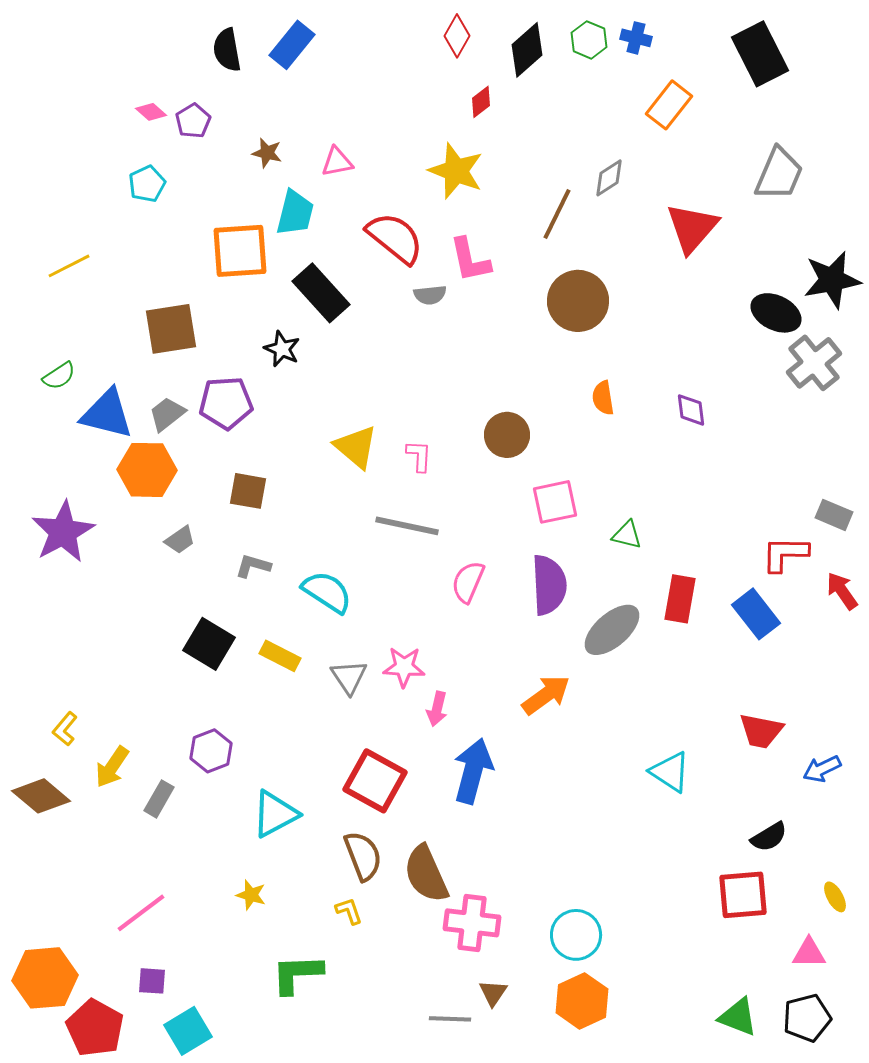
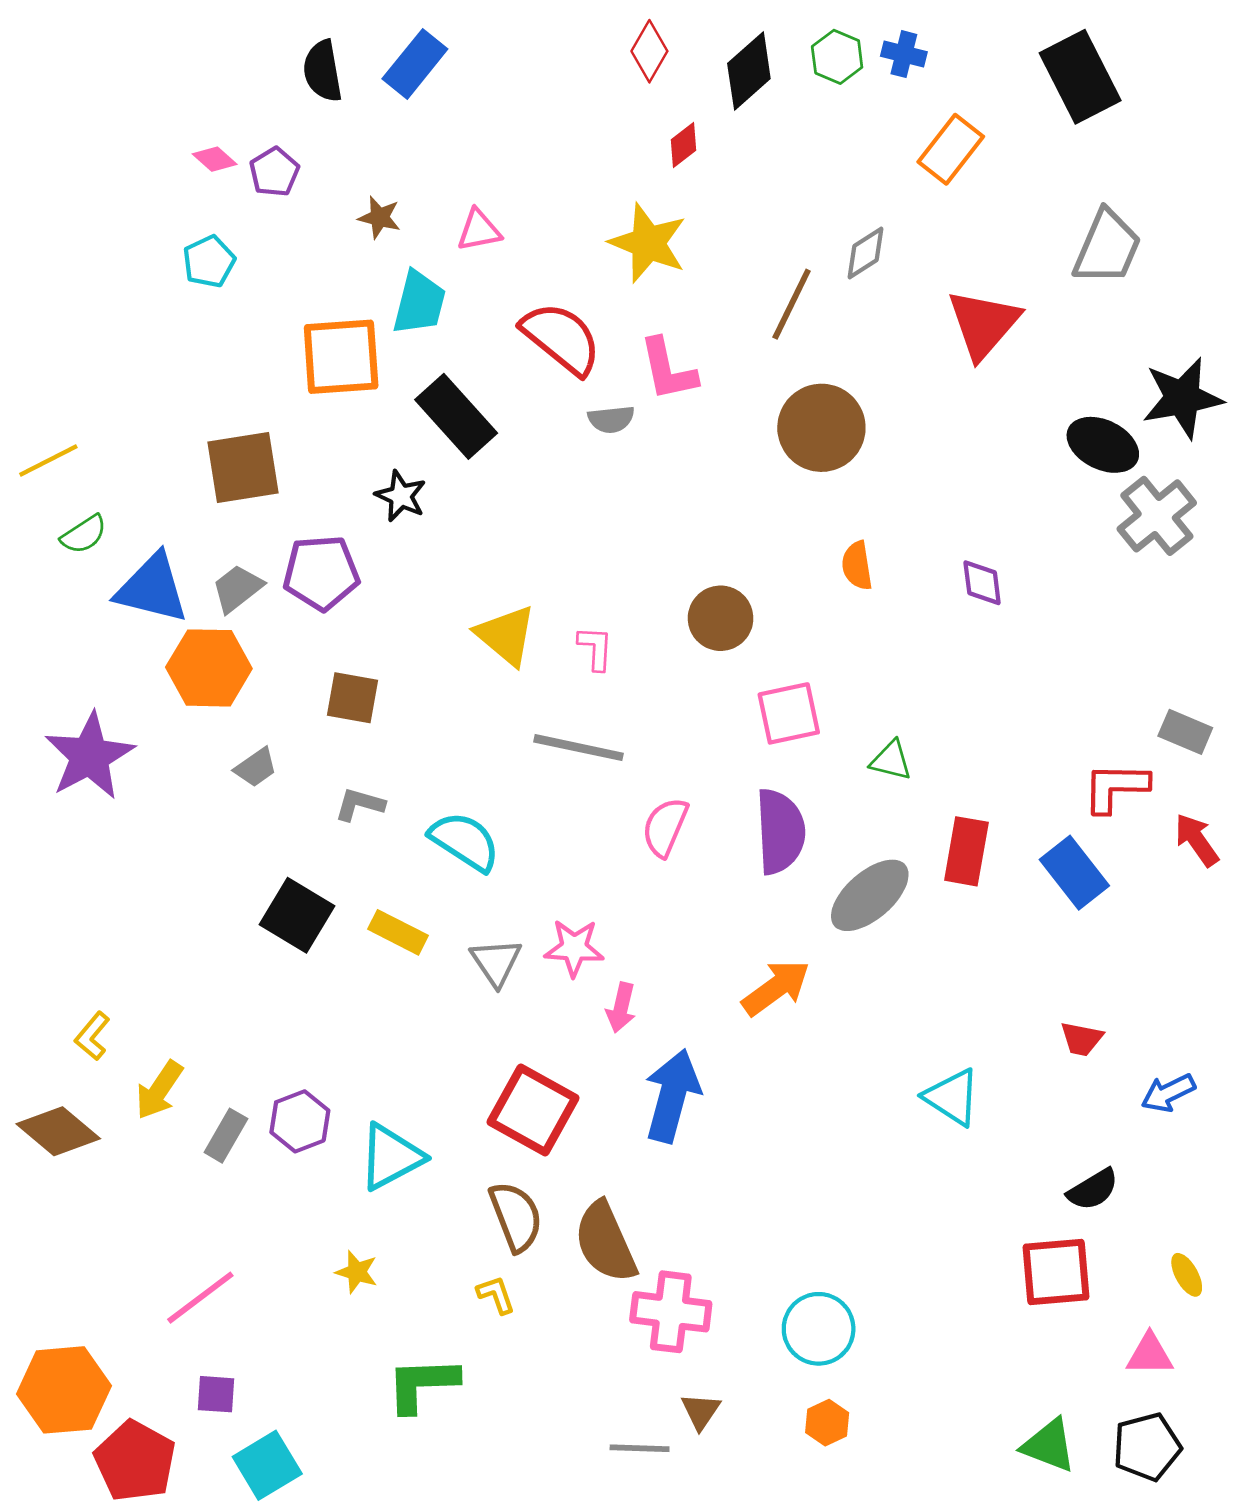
yellow line: (69, 266) -> (48, 460), moved
red trapezoid: (761, 731) -> (1082, 1039), size x0.7
purple hexagon: (211, 751) -> (300, 1121), moved
orange hexagon: (582, 1001) -> (827, 1423), size x0.6

